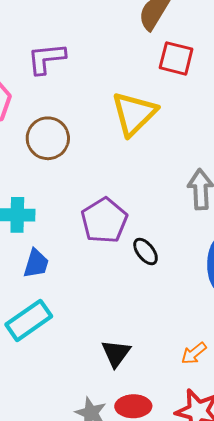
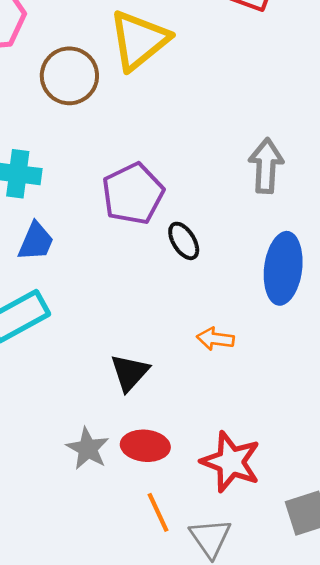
yellow triangle: (134, 114) -> (139, 40), moved
orange arrow: (194, 353) -> (215, 339), moved, turned 40

